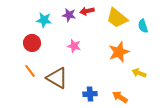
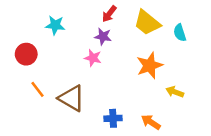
red arrow: (87, 11) -> (109, 14), turned -40
purple star: (69, 15) -> (103, 37), moved
red circle: (32, 43) -> (26, 54), moved

